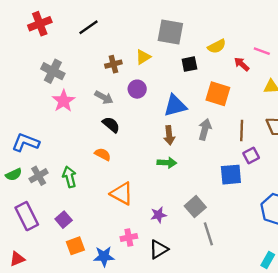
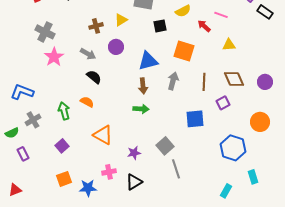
purple square: (251, 156) -> (223, 103), moved
green semicircle: (14, 175) -> (12, 133), moved
green arrow: (69, 177) -> (64, 111), moved
purple rectangle: (27, 216) -> (23, 154), size x0.6
purple square: (64, 220) -> (62, 146), moved

